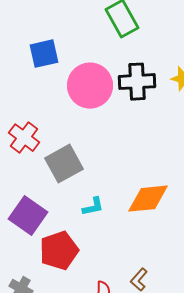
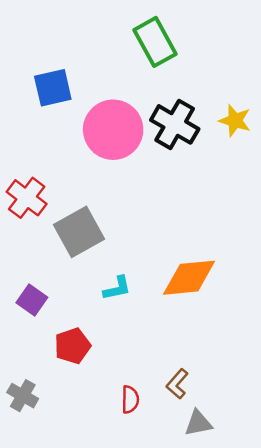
black cross: (137, 82) -> (175, 124), turned 33
purple square: (28, 216) -> (32, 300), size x0.6
red pentagon: (59, 251) -> (72, 346), size x0.7

